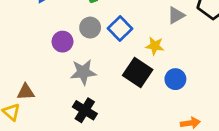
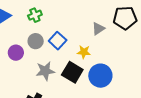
gray star: (83, 72) -> (45, 71), moved
blue circle: (175, 79) -> (100, 76), size x1.5

